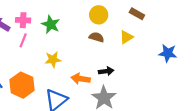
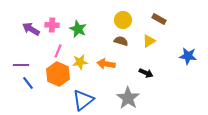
pink line: (23, 40) -> (58, 51), moved
black arrow: (106, 71) -> (146, 73), moved, turned 32
orange arrow: (81, 79) -> (106, 64), moved
orange hexagon: (22, 85) -> (58, 74), moved

